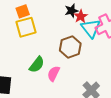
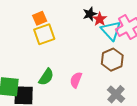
brown hexagon: (70, 47) -> (112, 60), moved
green semicircle: (37, 65) -> (46, 77), moved

